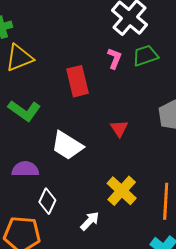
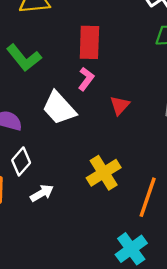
pink L-shape: (114, 58) -> (86, 79), moved
white arrow: (90, 221) -> (42, 193), moved

